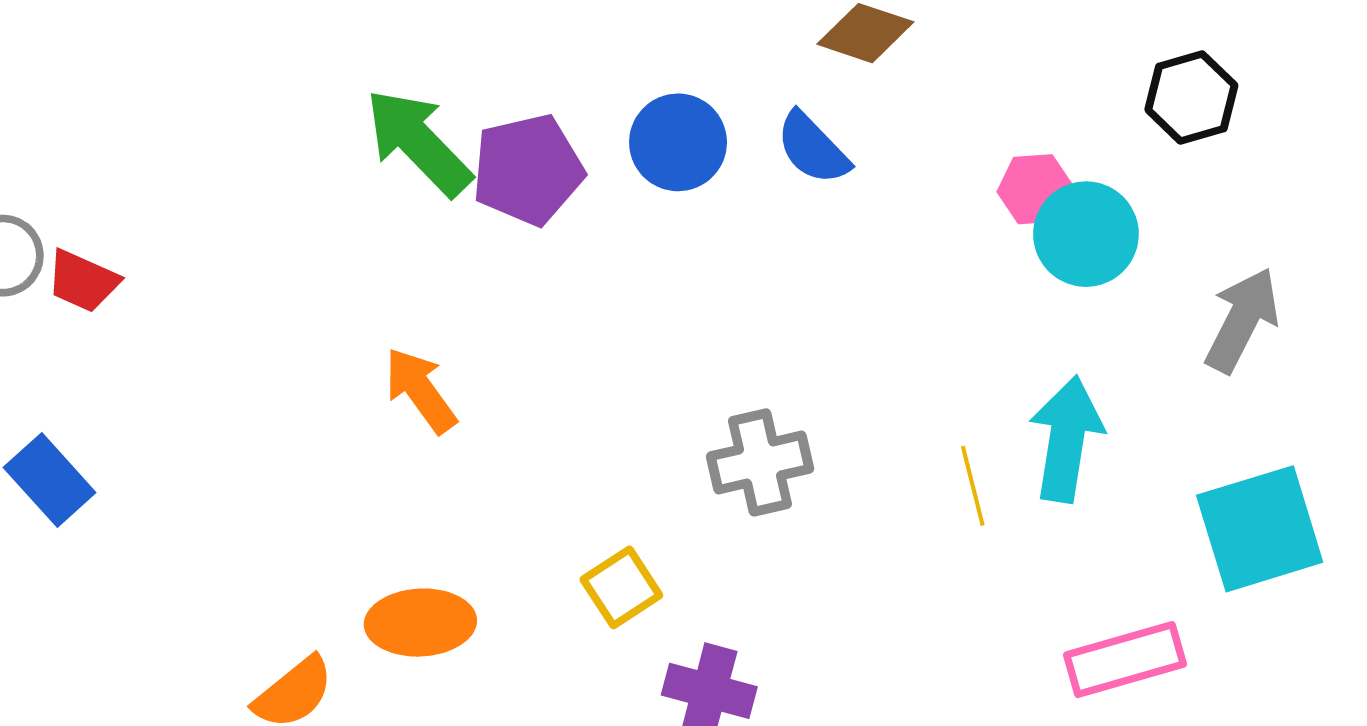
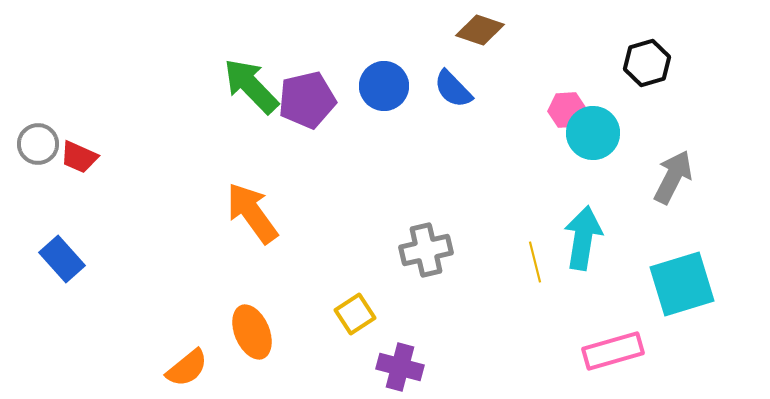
orange arrow: (420, 390) -> (252, 213), size x1.4
orange ellipse: (420, 623) -> (252, 332), turned 70

